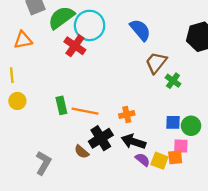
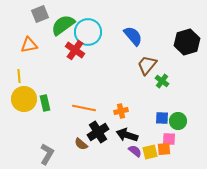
yellow circle: (17, 101) -> (24, 99), size x1.6
green rectangle: (61, 105) -> (45, 103), moved
yellow square: (159, 161) -> (150, 152), turned -35

